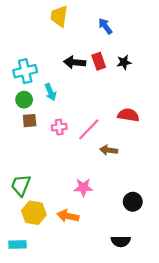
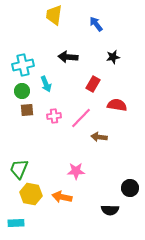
red rectangle: (99, 61) -> (93, 84), moved, turned 49
black circle: (133, 202) -> (130, 188), moved
black semicircle: (121, 241) -> (110, 210), moved

